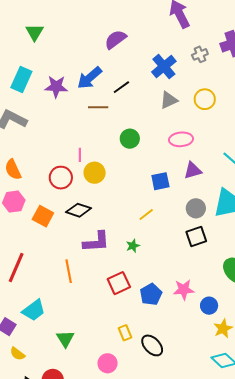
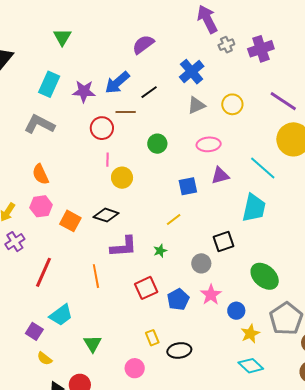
gray cross: (200, 54) -> (226, 45), moved
red circle: (61, 178) -> (102, 128), moved
gray circle: (196, 208) -> (201, 263), moved
pink star: (184, 290) -> (211, 295), turned -30
black ellipse: (152, 345) -> (179, 350), turned -55

